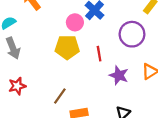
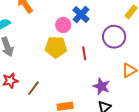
purple star: (119, 75) -> (101, 86), moved
brown line: (60, 96) -> (33, 88), moved

